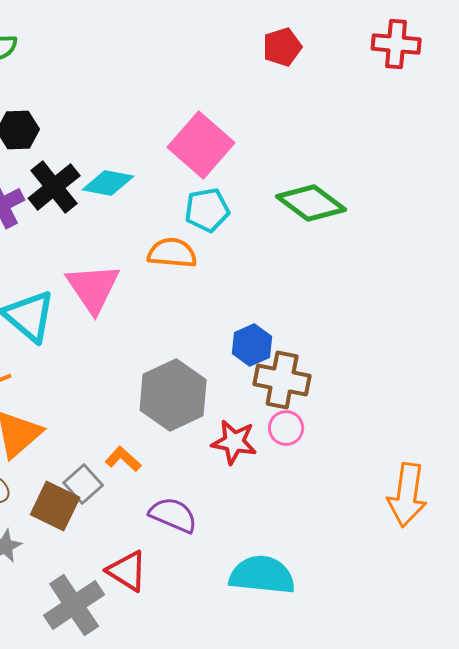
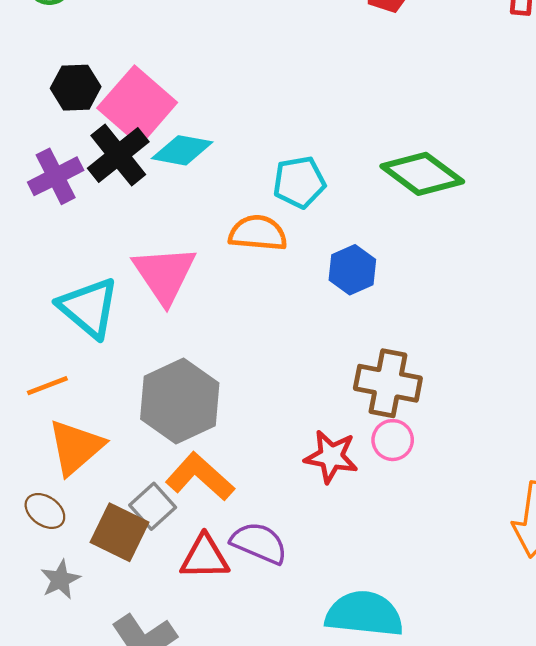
pink square: (201, 145) -> (137, 105), moved
blue hexagon: (252, 345) -> (352, 270), moved
gray hexagon: (173, 395) -> (180, 401), moved
orange L-shape: (123, 459) -> (200, 477), size x1.6
red triangle: (127, 571) -> (205, 557), moved, turned -33

